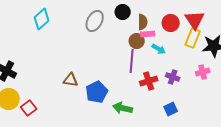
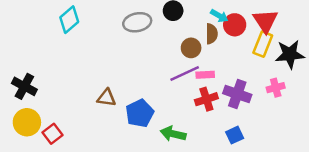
gray ellipse: (95, 21) -> (137, 22), turned 50
brown semicircle: (143, 22) -> (212, 34), moved
pink rectangle: (148, 34) -> (205, 75), moved
cyan arrow: (159, 49) -> (219, 16), moved
purple line: (132, 61) -> (185, 74), turned 60
purple cross: (173, 77) -> (237, 94), size x1.5

